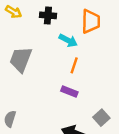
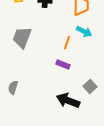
cyan arrow: (68, 40) -> (84, 31), moved

